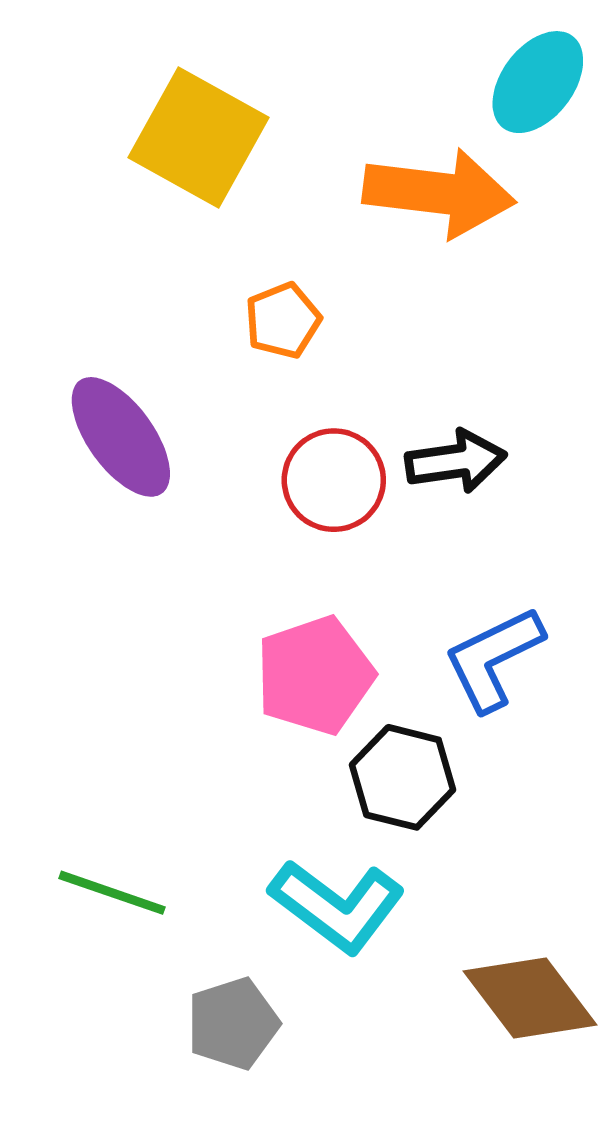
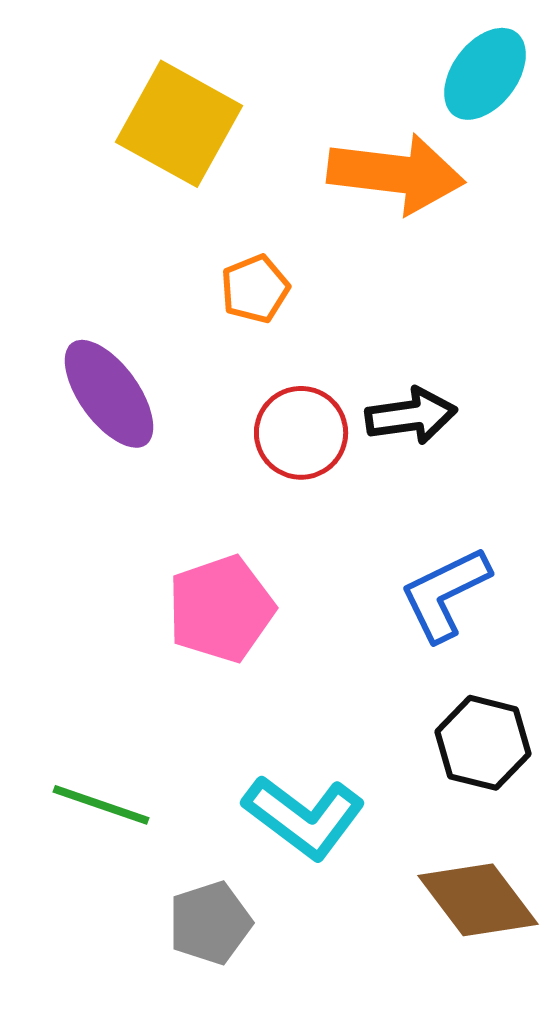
pink pentagon: (315, 675) -> (221, 609), moved
black hexagon: (403, 777) -> (483, 743), moved

